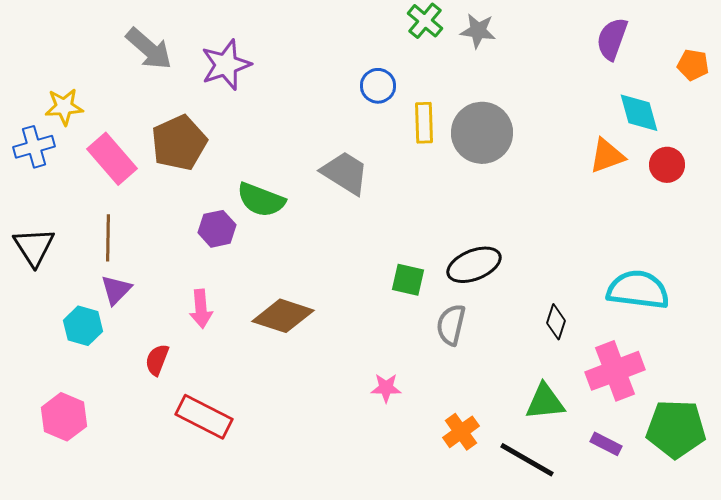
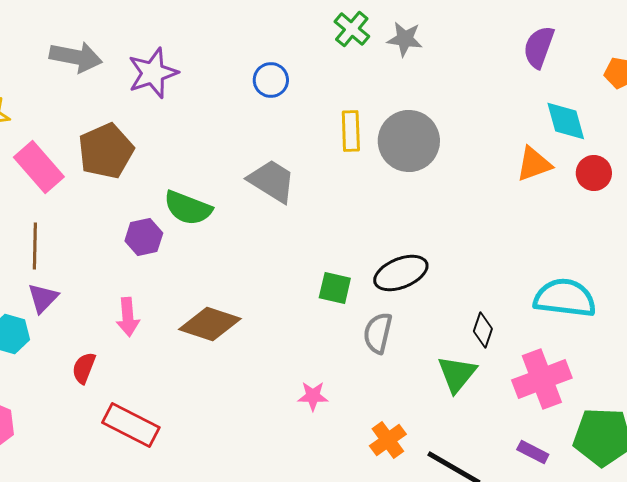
gray arrow: (149, 49) -> (76, 57), turned -30
blue circle: (378, 86) -> (271, 80), moved
green triangle: (545, 402) -> (457, 374), moved, turned -45

